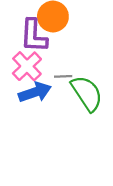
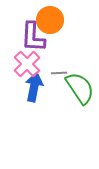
blue arrow: (35, 92) -> (34, 87), turned -60

